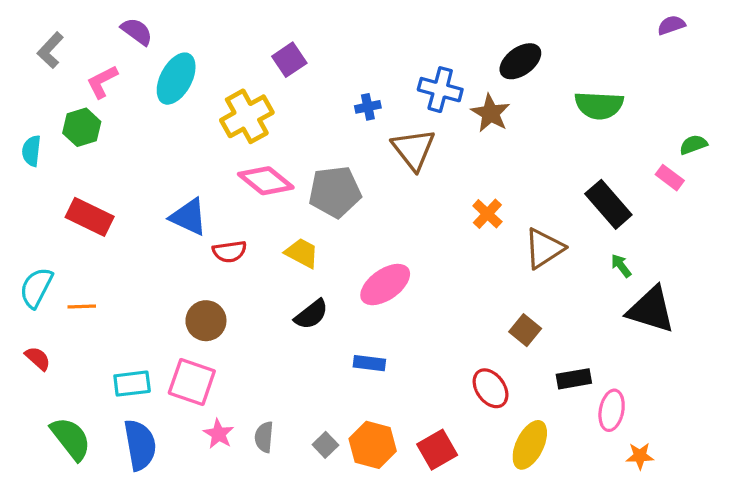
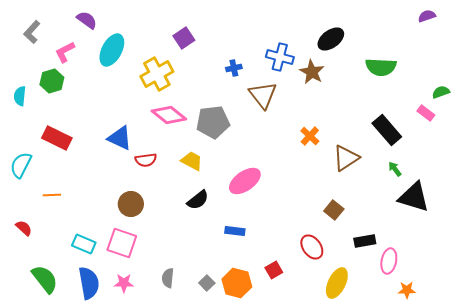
cyan semicircle: (36, 288) -> (21, 165), moved
cyan rectangle: (132, 384) -> (84, 244), turned 30
pink star: (219, 434) -> (124, 283), moved, turned -30
red square: (437, 450) -> (274, 270), moved, size x0.7

